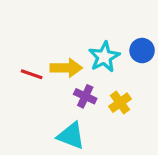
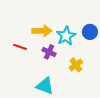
yellow arrow: (66, 68) -> (42, 31), moved
purple cross: (85, 96) -> (49, 52), moved

